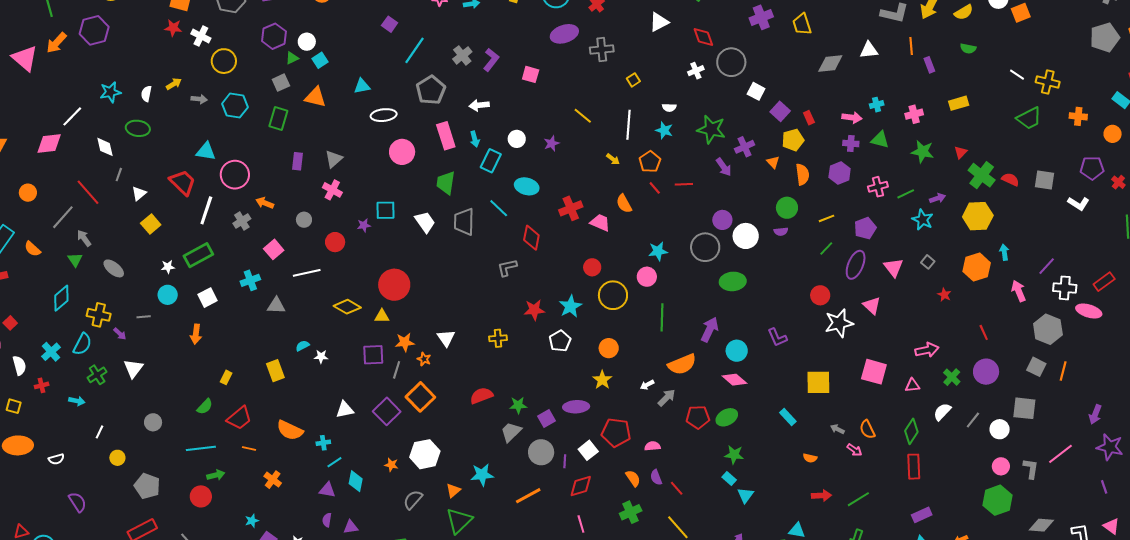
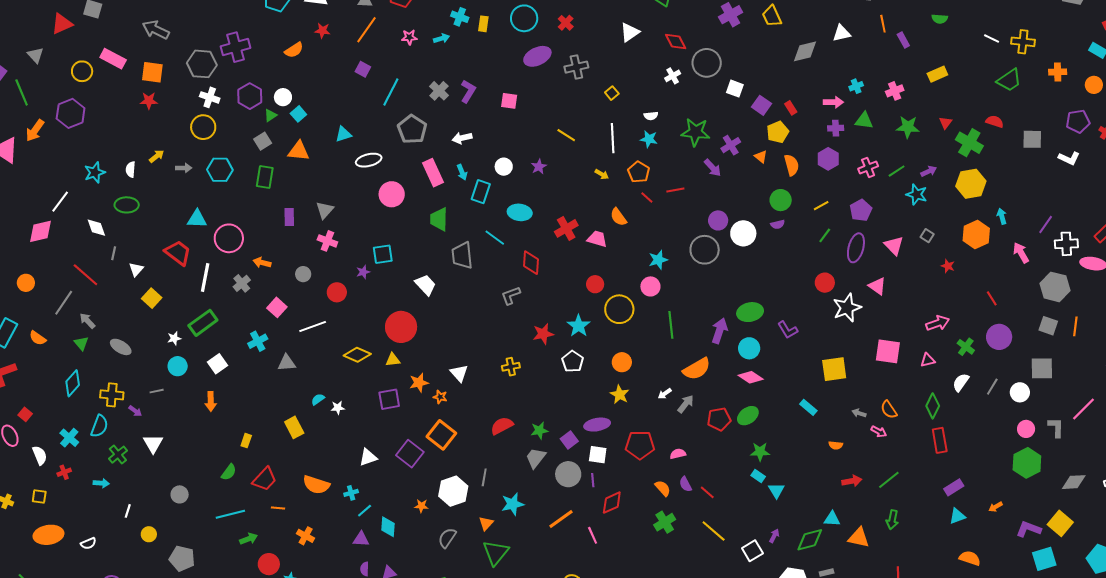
white cross: (201, 36) -> (210, 97), moved
red semicircle: (1010, 179) -> (995, 121), moved
white trapezoid: (425, 222) -> (426, 285), moved
green ellipse: (733, 281) -> (750, 312), moved
gray line: (397, 370) -> (484, 477), moved
white square: (588, 450) -> (598, 455), moved, turned -36
red circle: (201, 496) -> (269, 564), moved
pink line: (581, 524) -> (593, 535), moved

